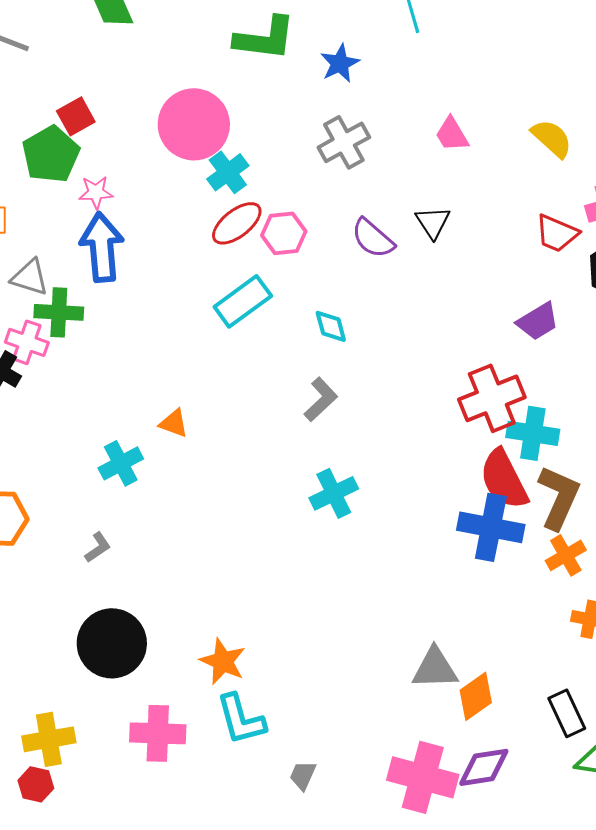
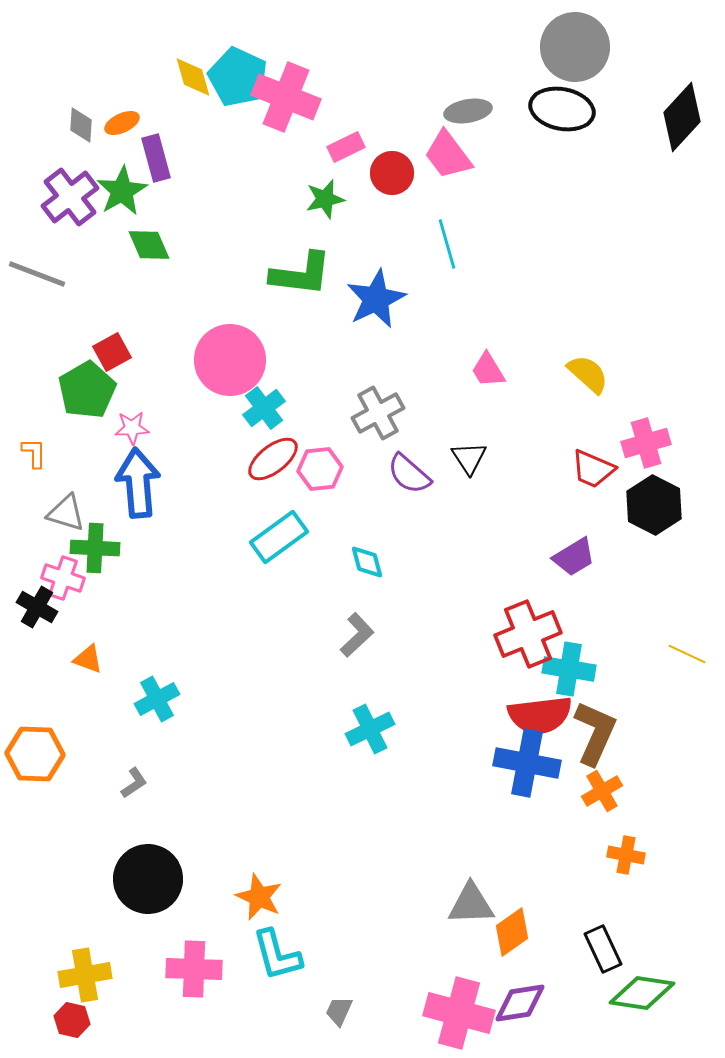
blue star: (340, 63) -> (376, 299), size x1.5
gray cross: (344, 142) -> (378, 413), moved
orange triangle: (174, 423) -> (88, 659), moved
red semicircle: (504, 479) -> (540, 715), turned -70

